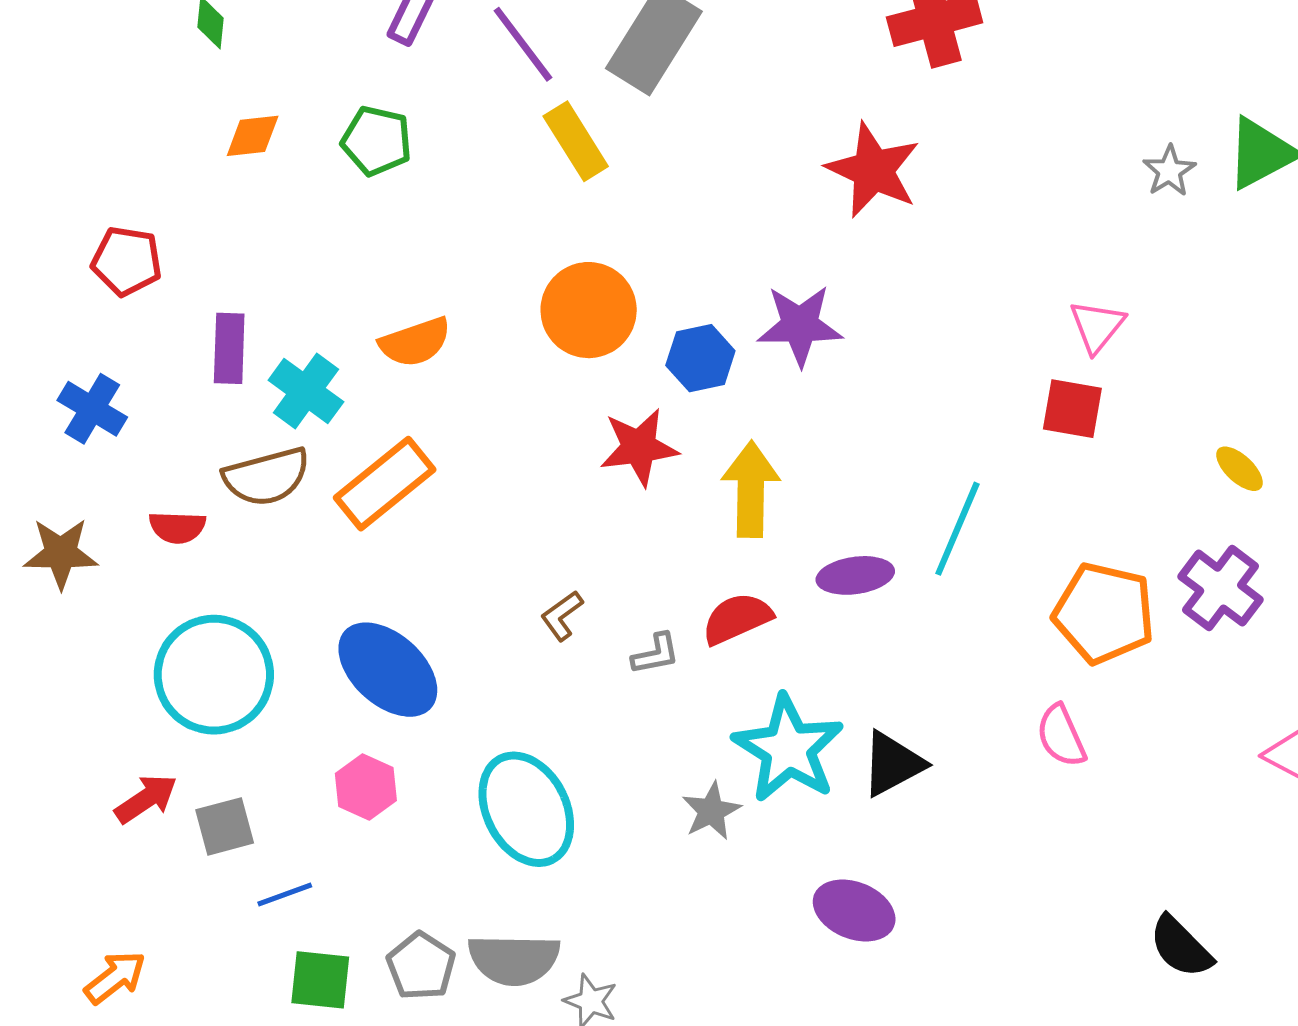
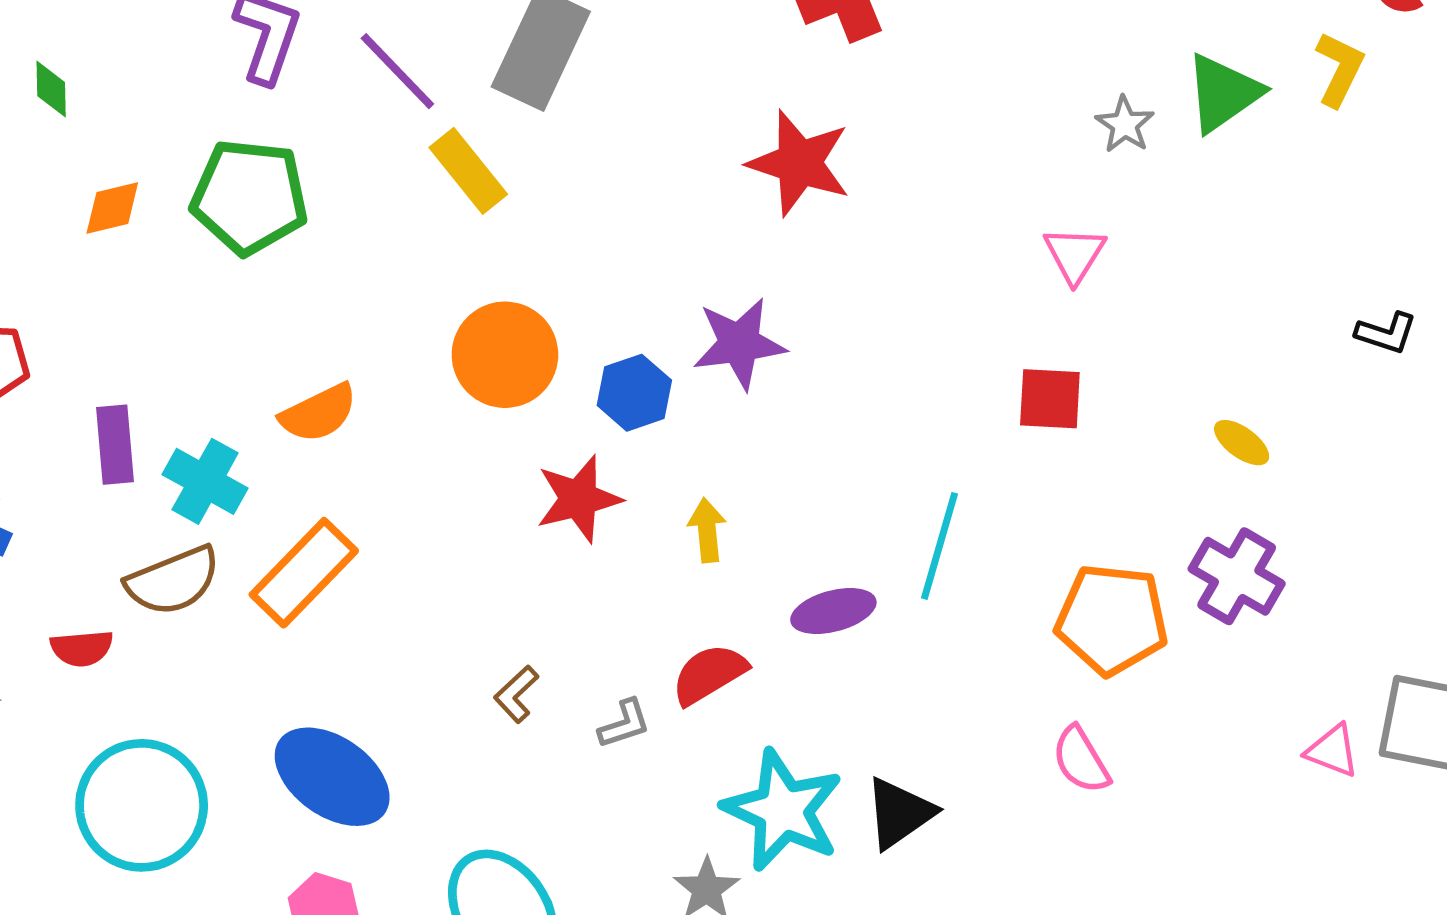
green pentagon: (377, 141) -> (249, 197), size x1.5
pink triangle: (1097, 326) -> (1075, 254), moved
yellow arrow: (751, 489) -> (707, 530), size x0.6

